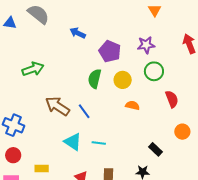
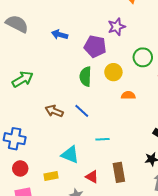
purple star: (146, 45) -> (117, 27), moved
brown arrow: (57, 106) -> (54, 111), size x0.7
cyan triangle: (73, 142) -> (70, 155), moved

